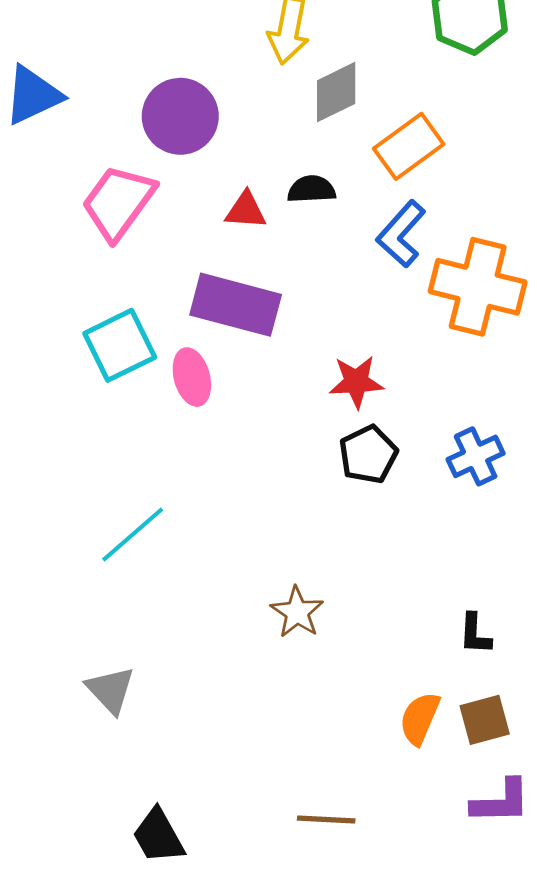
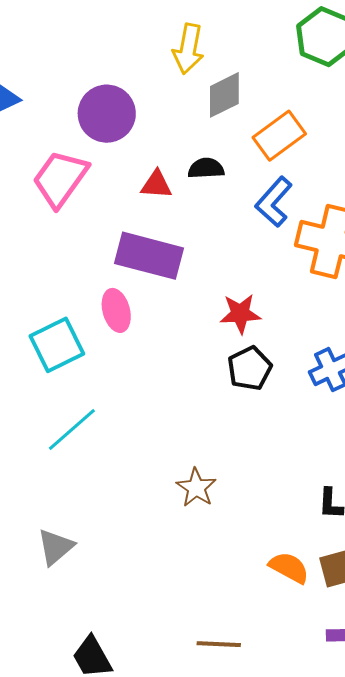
cyan square: (120, 345) -> (57, 345), moved
gray triangle: (110, 690) -> (56, 547), turned 33
orange semicircle: (420, 718) -> (289, 568), turned 96

